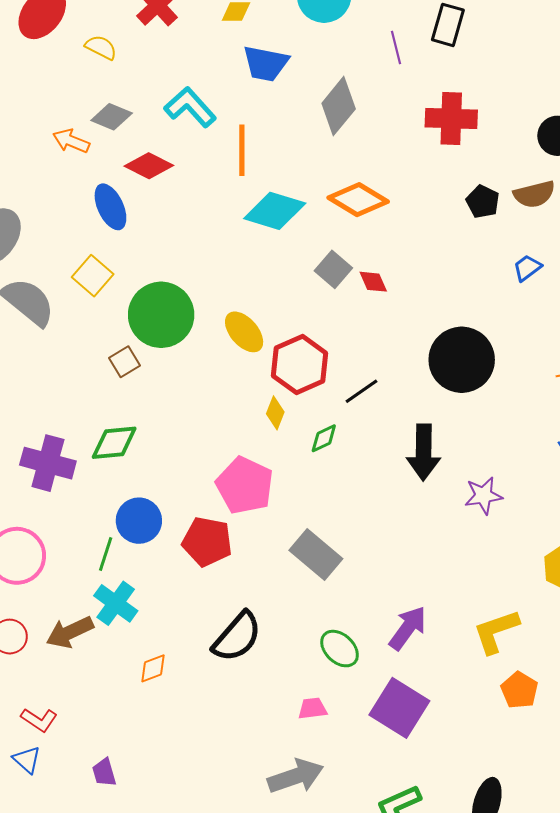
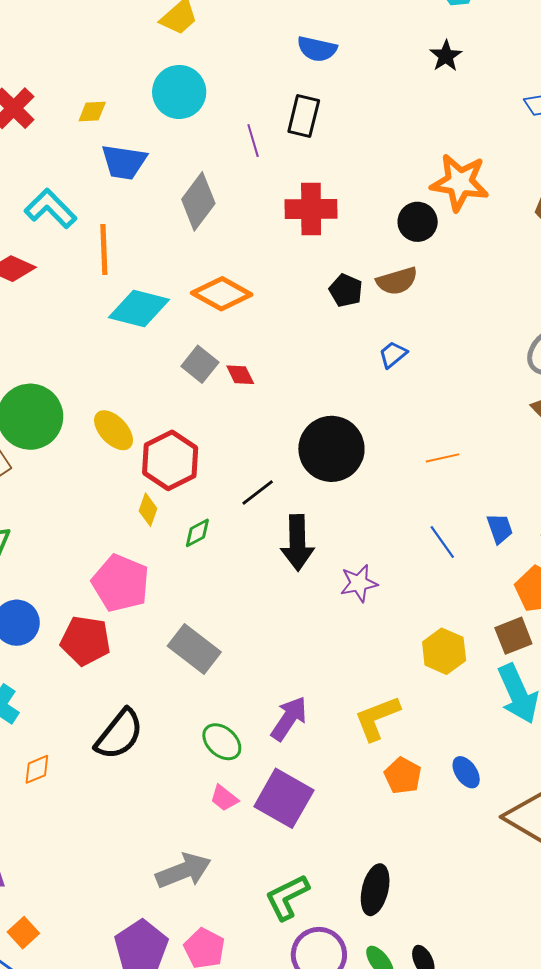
black line: (361, 391) -> (258, 493), moved
pink trapezoid: (313, 708) -> (224, 798), moved, turned -132

